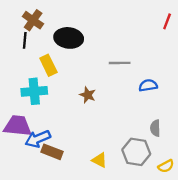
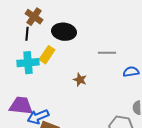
yellow rectangle: (48, 65) -> (47, 55), turned 60
cyan cross: (34, 91) -> (28, 63), moved

